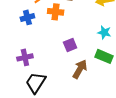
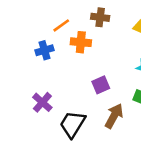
purple cross: (25, 57) -> (42, 102), turned -35
black trapezoid: (36, 83) -> (72, 124), moved

